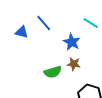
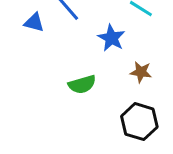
brown star: (74, 64) -> (141, 72), moved

